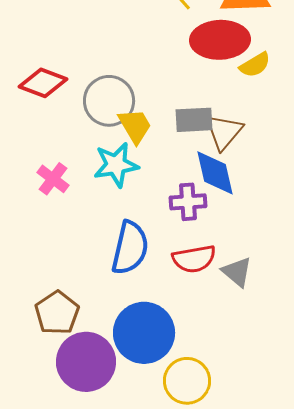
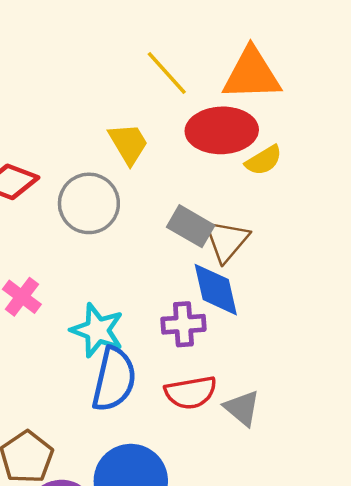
gray rectangle: (194, 120) -> (191, 226), turned 33
yellow trapezoid: (135, 126) -> (128, 144), moved
cyan star: (116, 165) -> (97, 330), moved, turned 30

